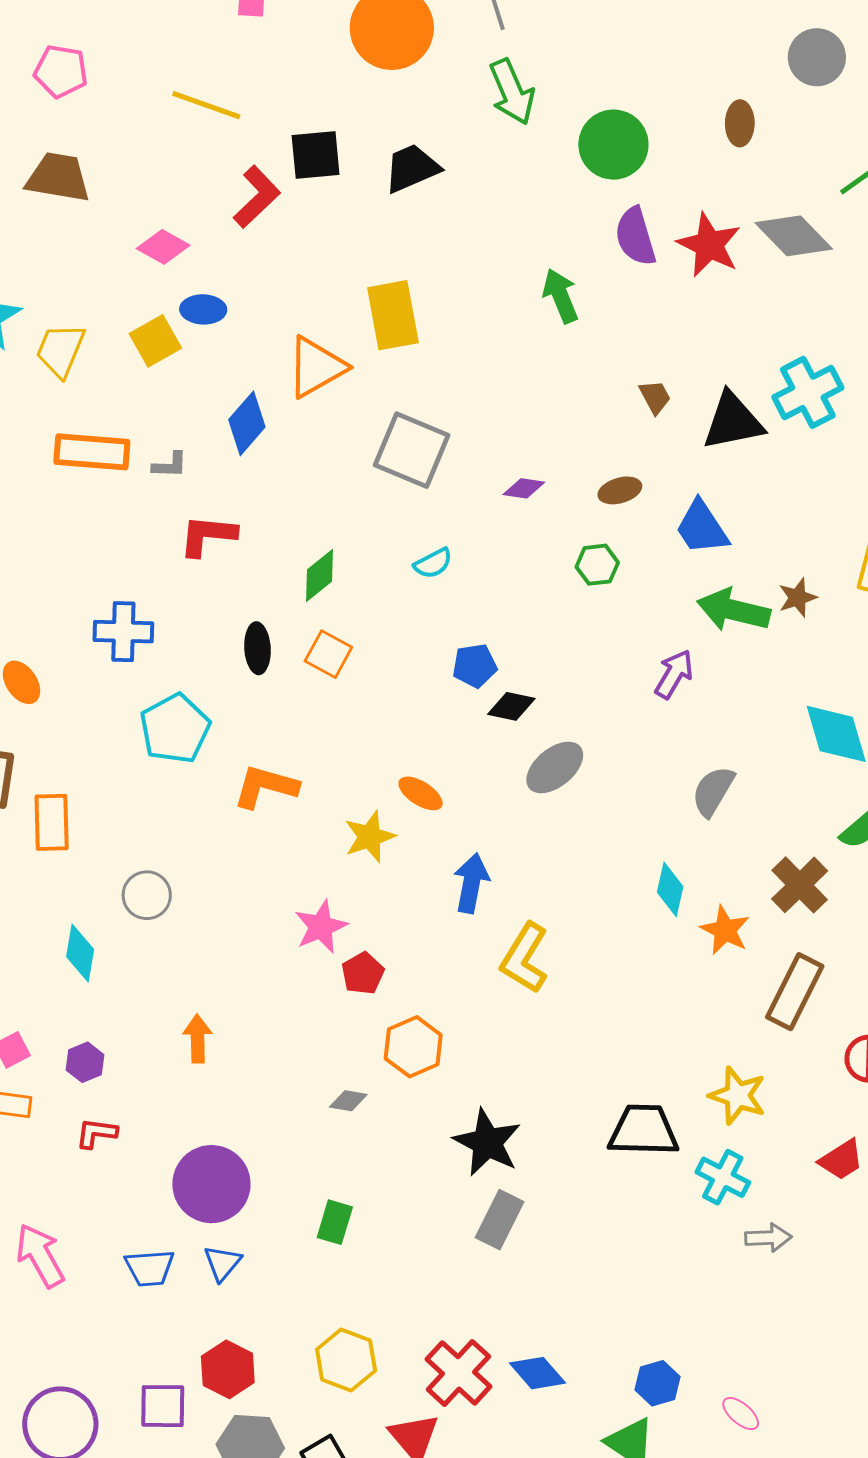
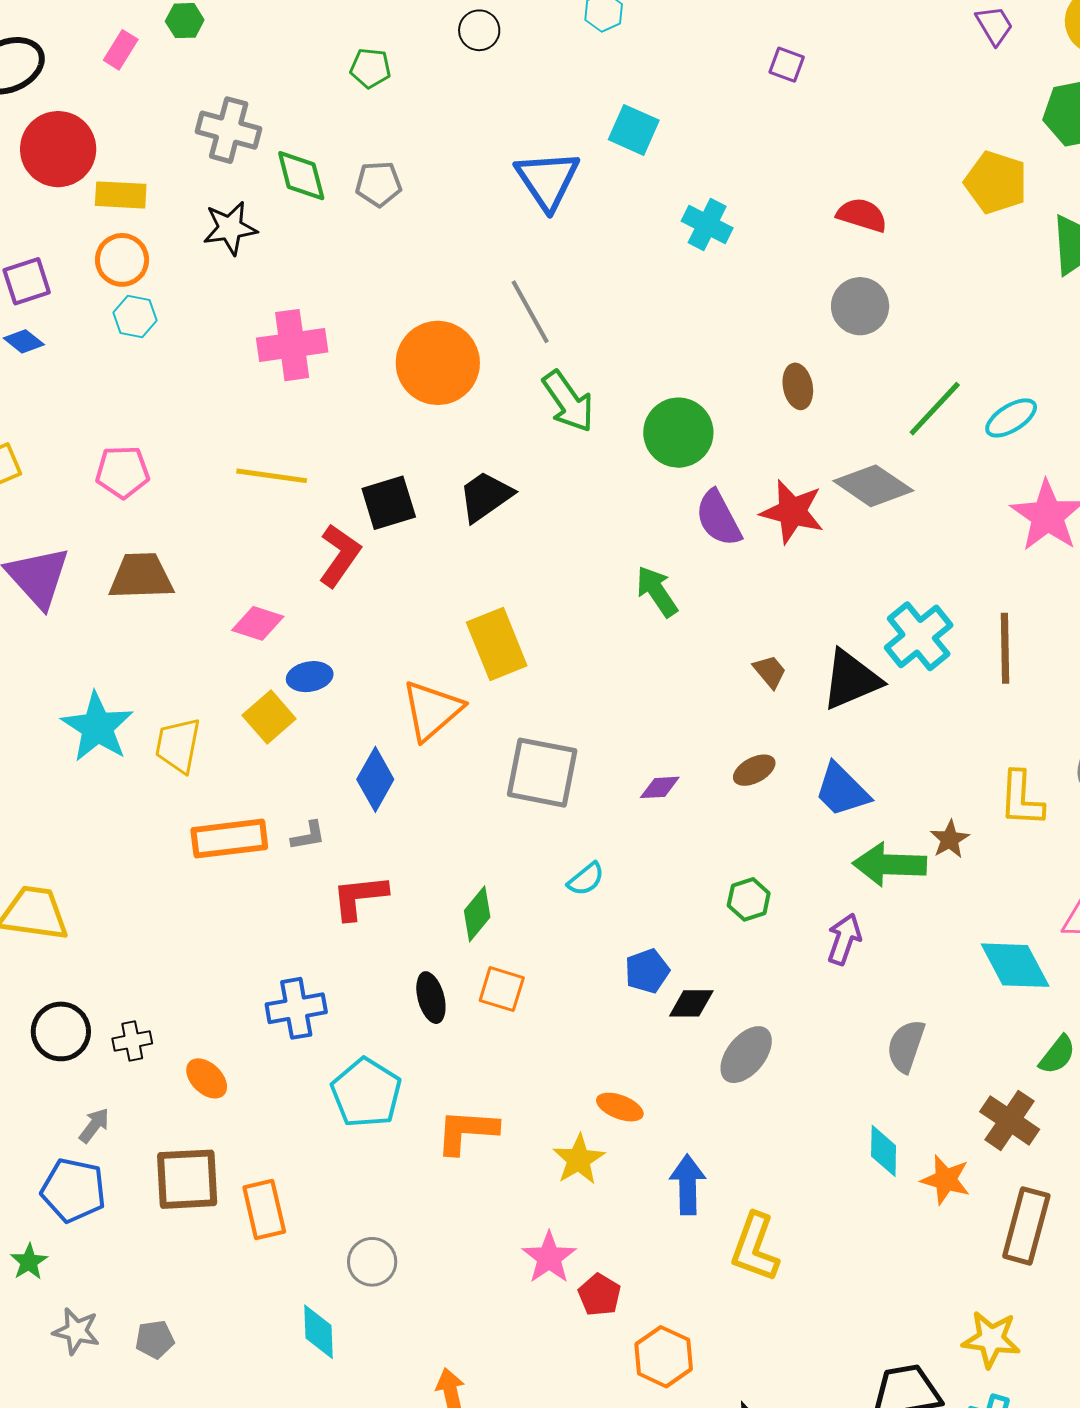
green hexagon: (597, 565) -> (749, 899), moved

